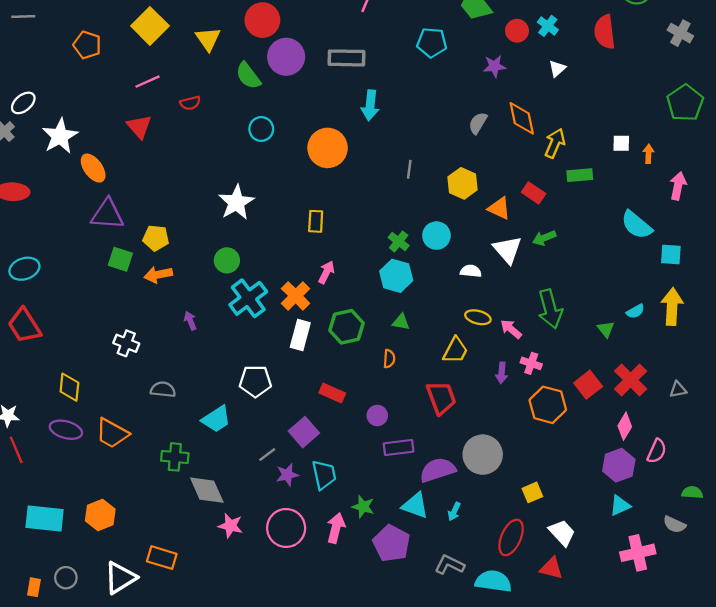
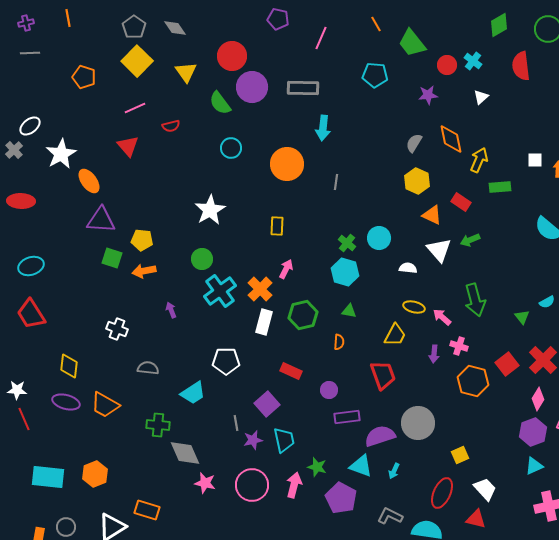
gray line: (409, 169) -> (336, 182), moved
yellow hexagon: (463, 183) -> (417, 181), moved
gray line: (267, 455) -> (236, 423), turned -63

